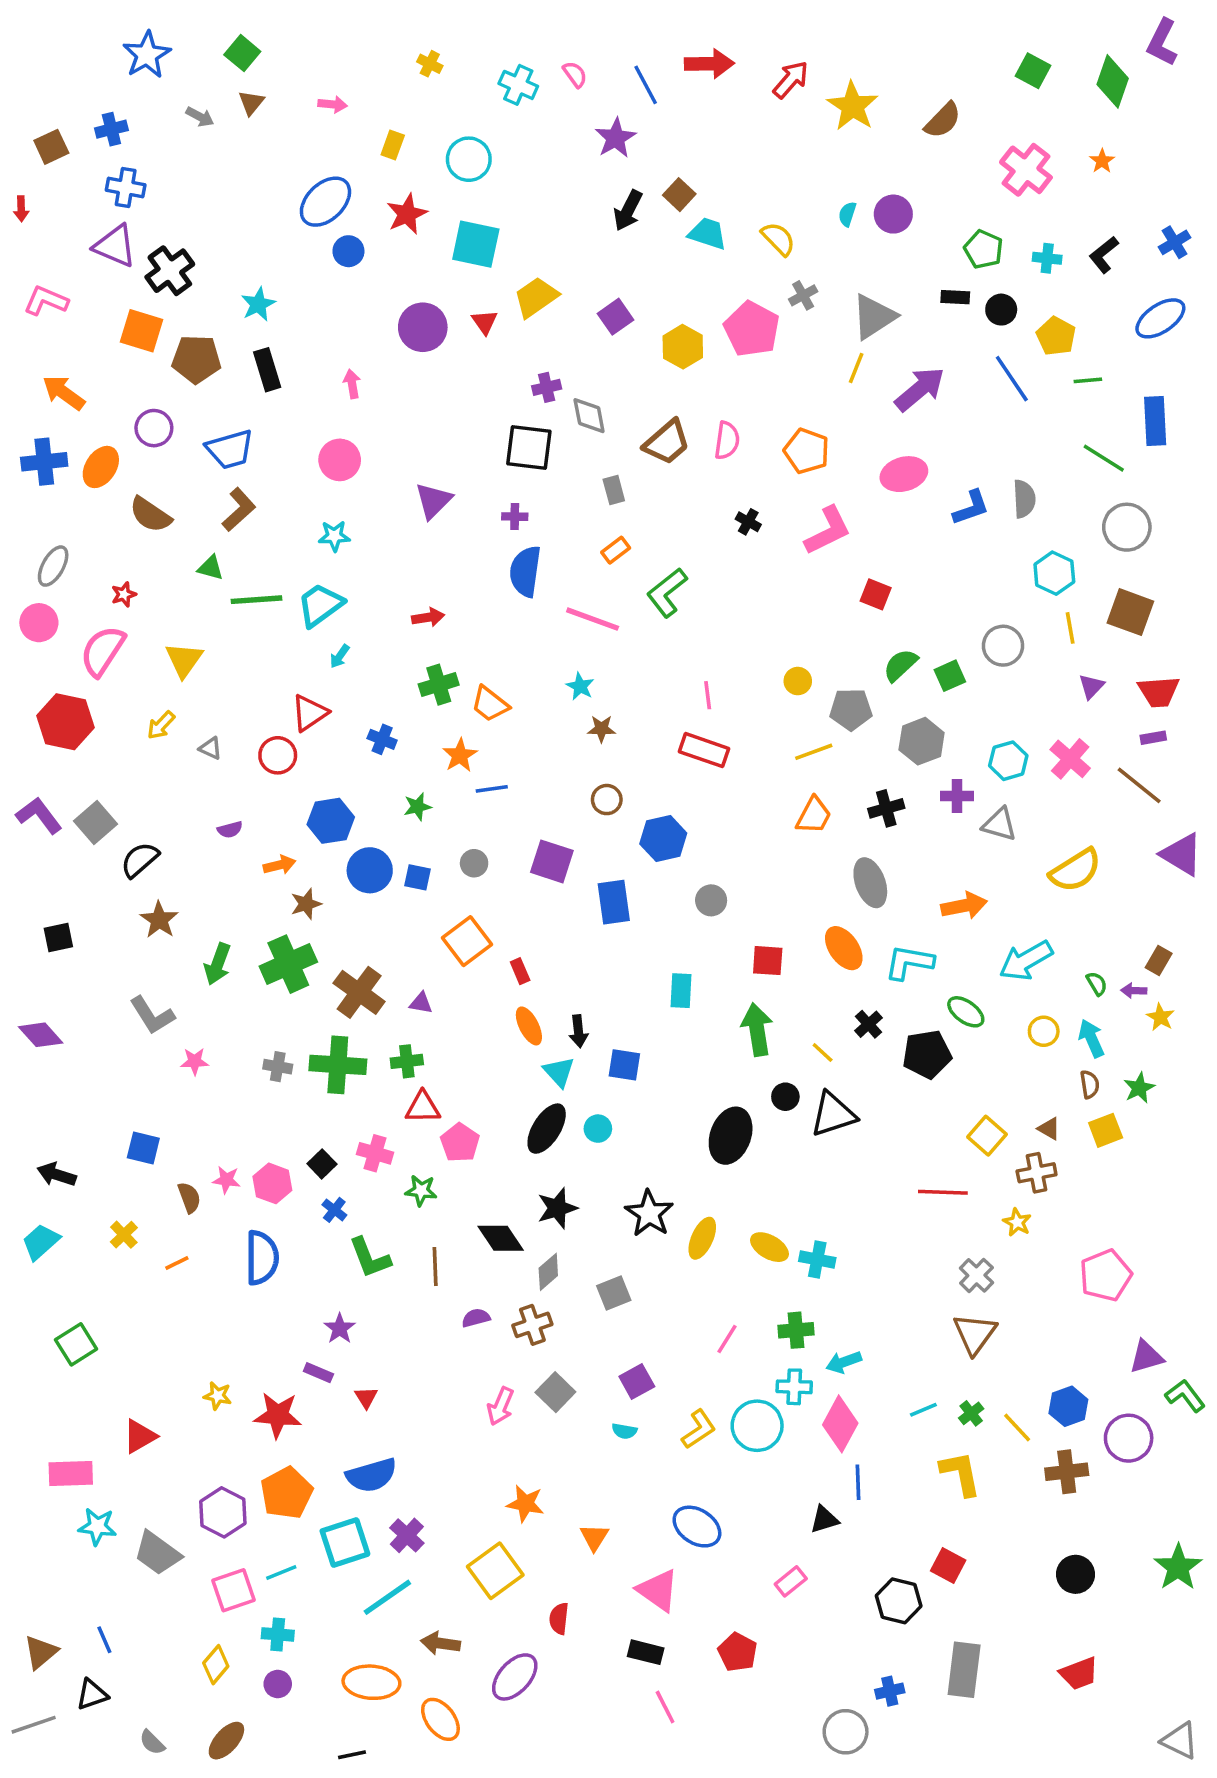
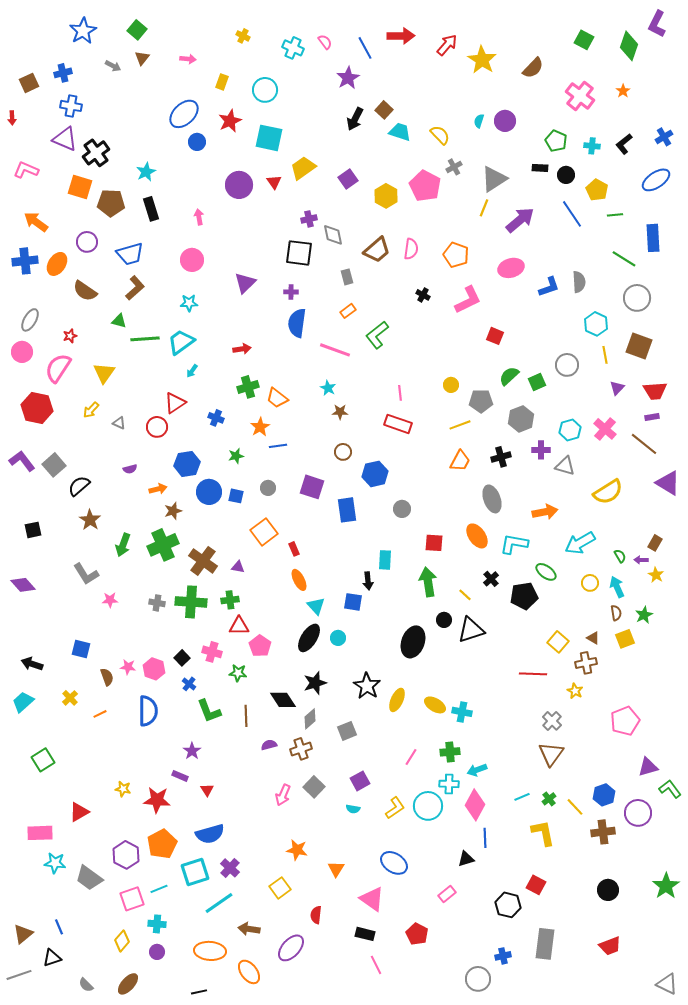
black arrow: (578, 1031) -> (368, 581), moved
yellow square: (495, 1571) -> (280, 888), size x0.7

